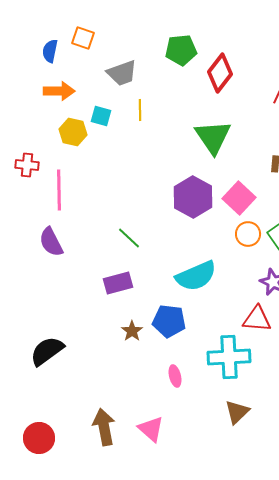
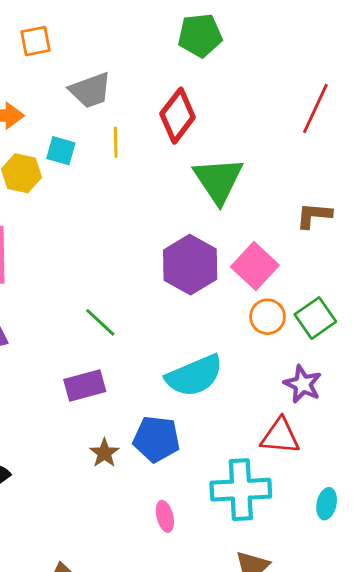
orange square: (83, 38) -> (36, 41), turned -30
green pentagon: (181, 50) -> (200, 35), moved
red diamond: (220, 73) -> (178, 116), moved

